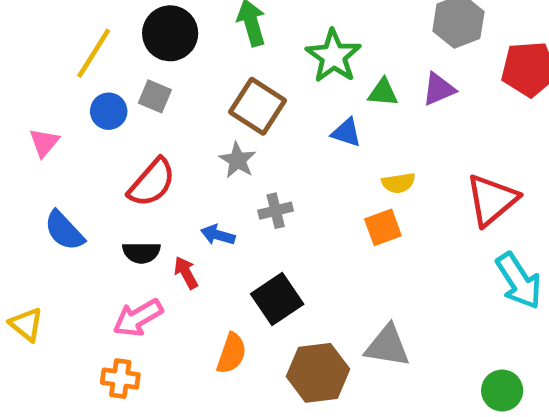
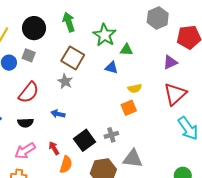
purple triangle: (439, 89) -> (170, 62), moved
gray cross: (276, 211) -> (111, 135), moved
red arrow: (186, 273) -> (54, 148), moved

